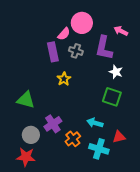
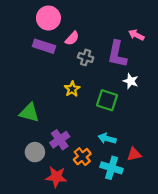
pink circle: (82, 23) -> (48, 18), moved
purple rectangle: (53, 52) -> (44, 46), moved, turned -60
green square: (112, 97) -> (107, 100), moved
red star: (26, 157) -> (56, 177), moved

